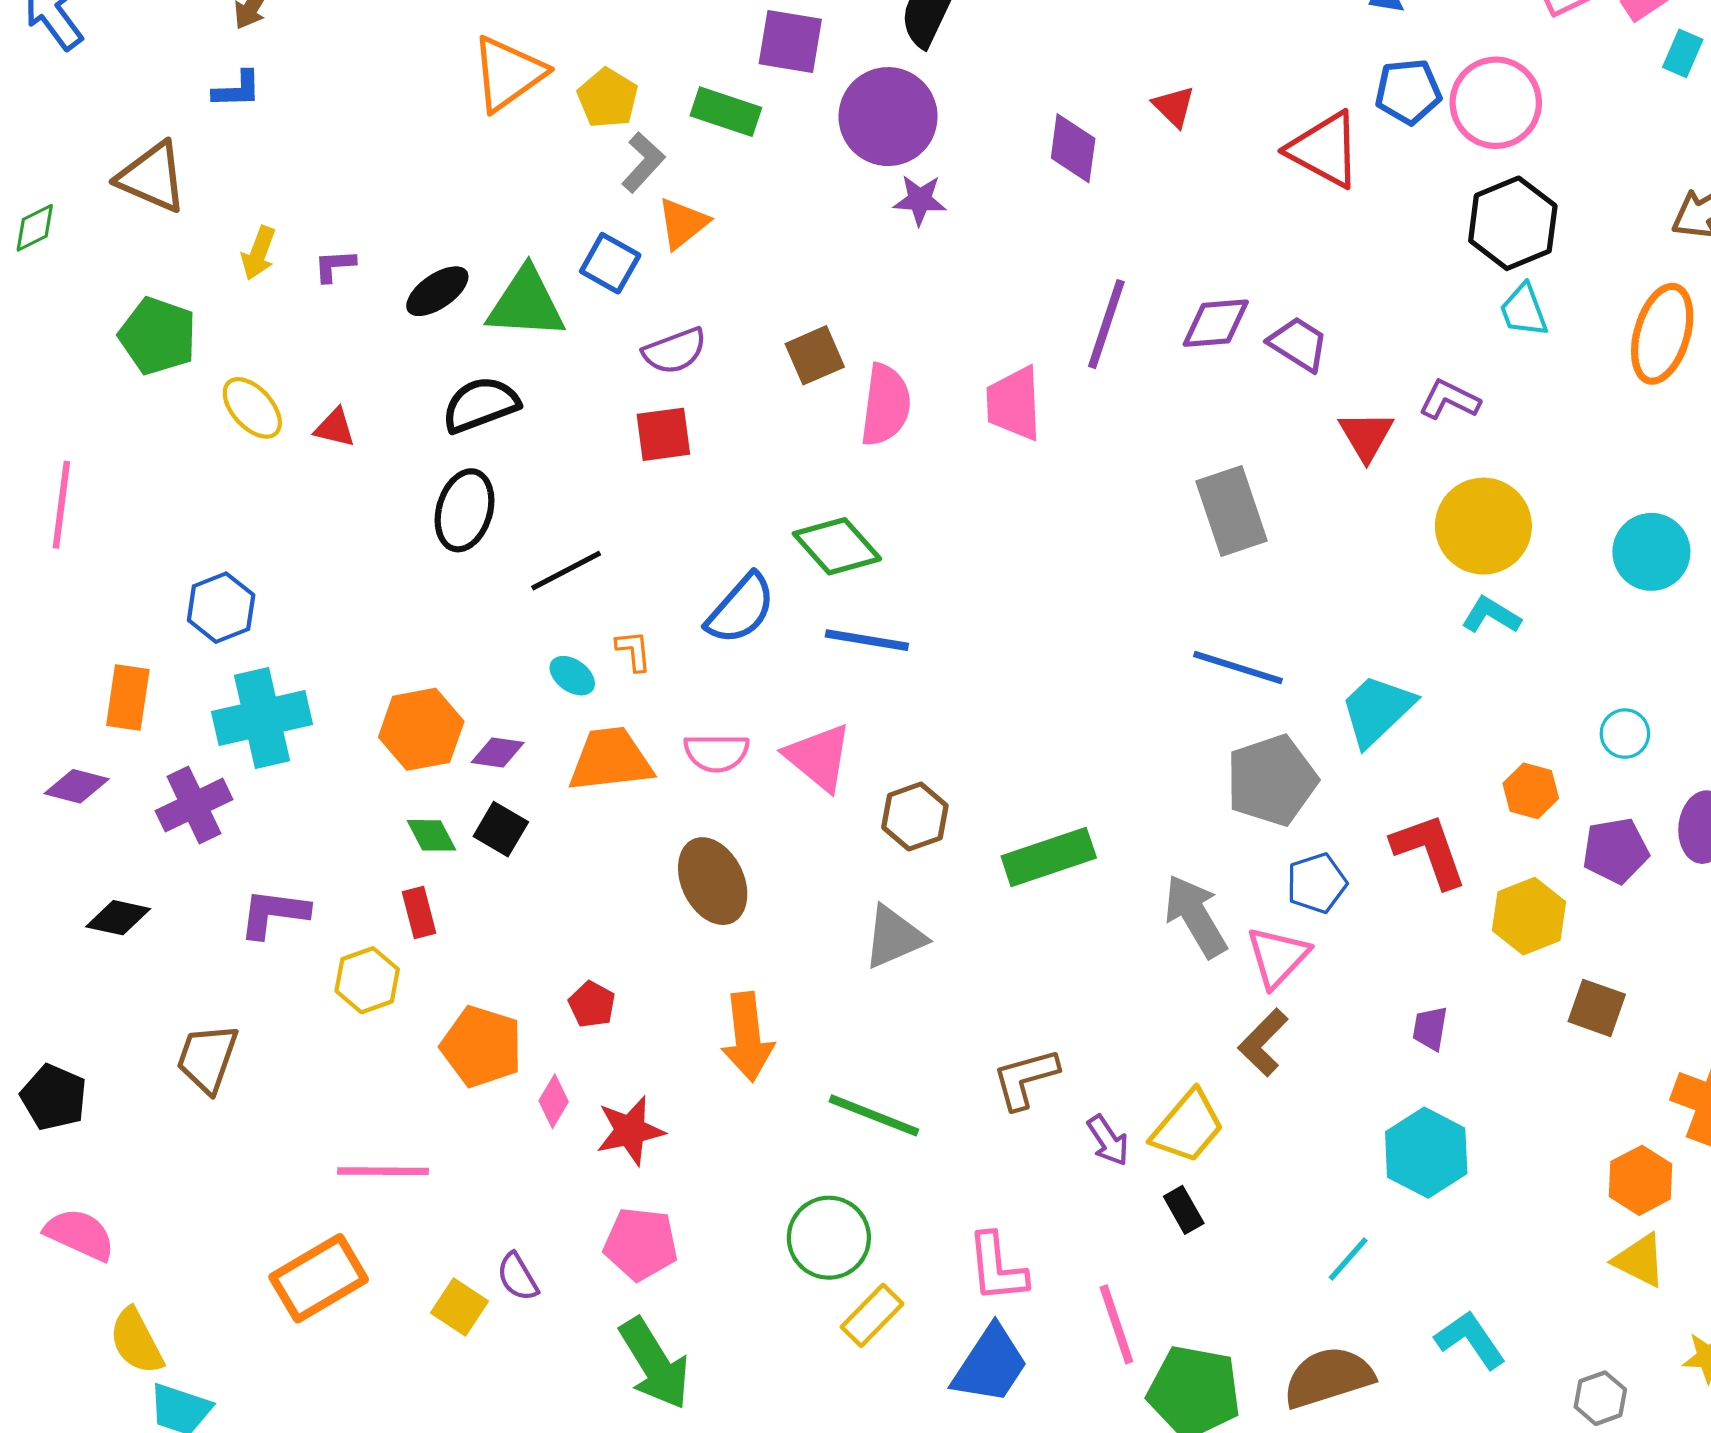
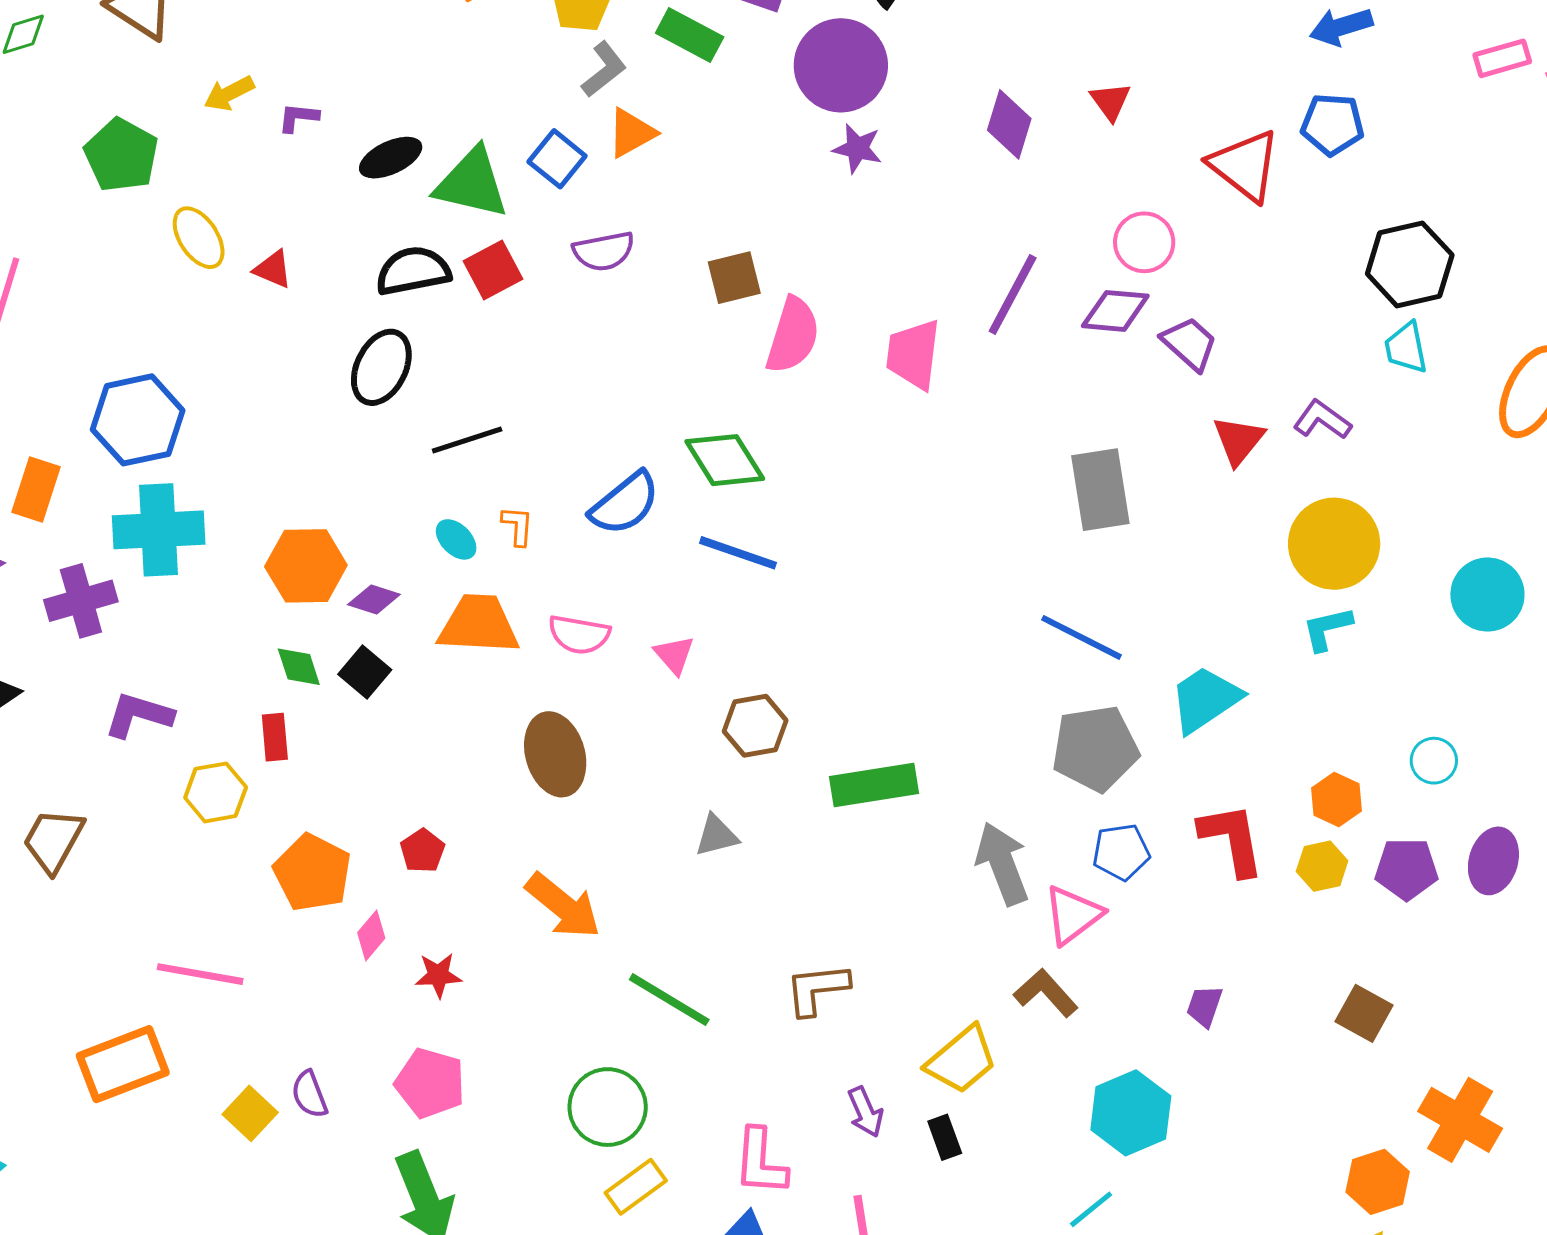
pink circle: (1496, 103) -> (1144, 242), moved, size x0.7
yellow arrow: (258, 253) -> (229, 93), turned 33
red square: (663, 434) -> (493, 270), moved, turned -30
blue hexagon: (221, 608) -> (138, 420), size x1.4
cyan L-shape: (1491, 615) -> (1327, 629), turned -54
pink triangle: (819, 757) -> (674, 655), size x0.6
yellow hexagon: (1529, 916) -> (1322, 866), moved, size x0.7
gray triangle: (894, 937) -> (716, 836), size x0.7
orange arrow: (748, 1037) -> (563, 906), turned -54
brown L-shape: (1263, 1042) -> (1046, 993), turned 84
red star: (630, 1131) -> (438, 975), size x0.7
purple arrow: (1108, 1140) -> (865, 1112), moved
cyan hexagon: (1426, 1153) -> (1131, 1113), moved

